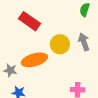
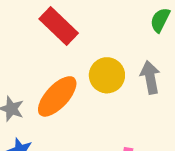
orange ellipse: (34, 60) -> (57, 96), turned -40

